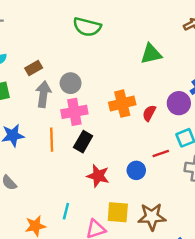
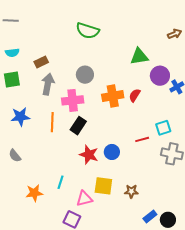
gray circle: (71, 83) -> (85, 75), moved
purple circle: (179, 103) -> (160, 76), moved
red semicircle: (149, 113) -> (135, 95), moved
blue circle: (136, 170) -> (112, 152), moved
brown star: (152, 217) -> (131, 191), size x0.6

